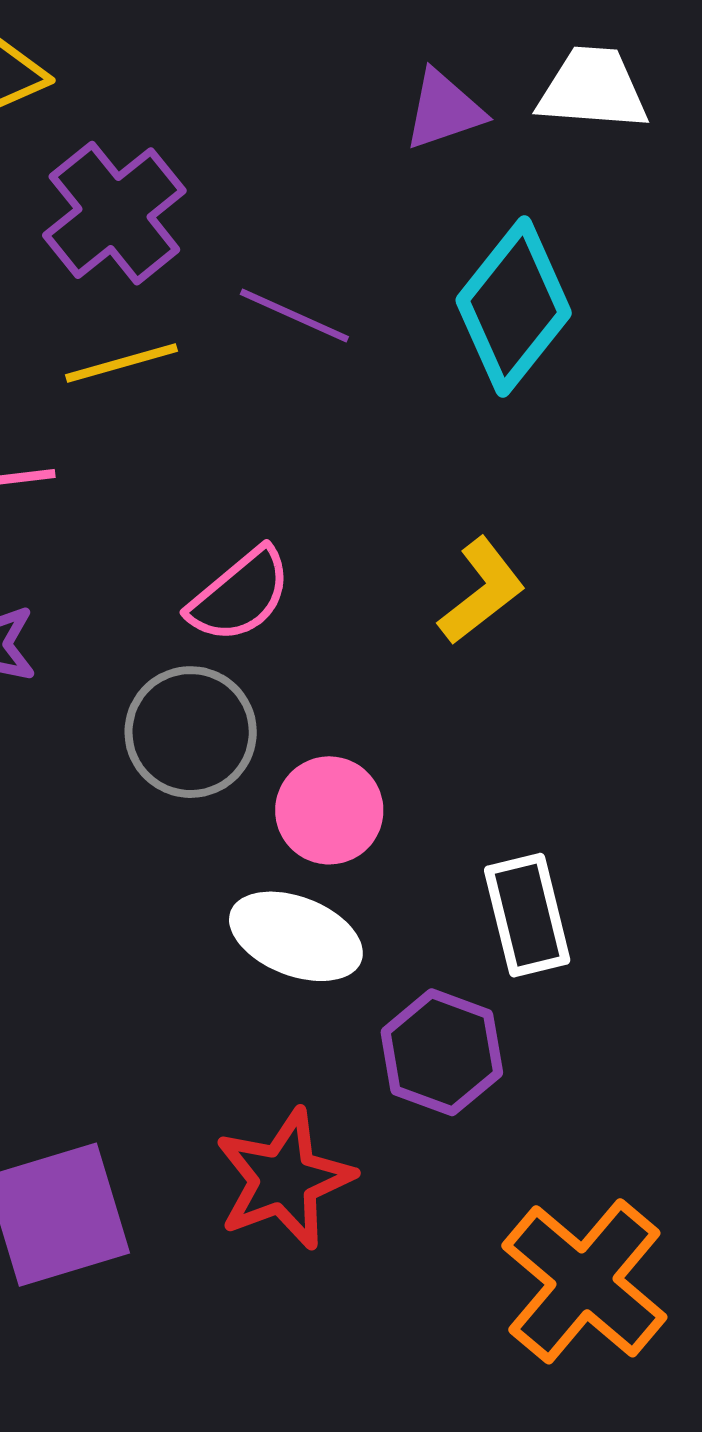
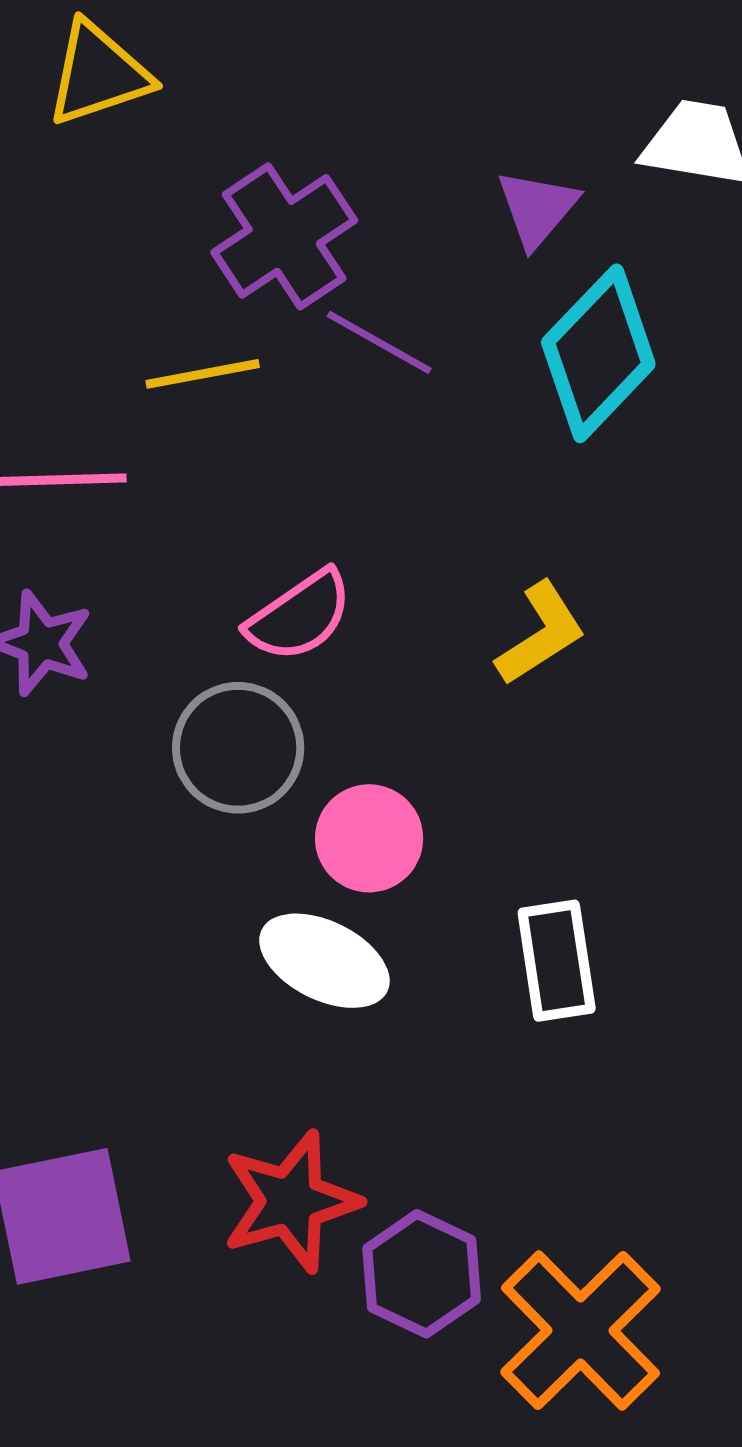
purple triangle: (444, 110) -> (537, 208), moved, turned -36
purple cross: (114, 213) -> (284, 236), moved
purple hexagon: (442, 1052) -> (422, 1274), moved

